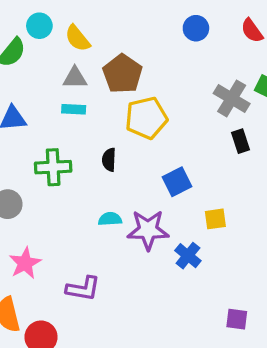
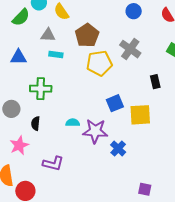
gray triangle: (75, 78) -> (48, 35), moved
gray cross: (232, 98) -> (130, 49), moved
black semicircle: (109, 160) -> (36, 123), moved
yellow square: (215, 219) -> (140, 115), moved, size x1.6

